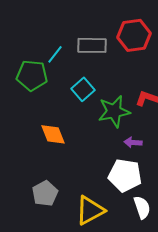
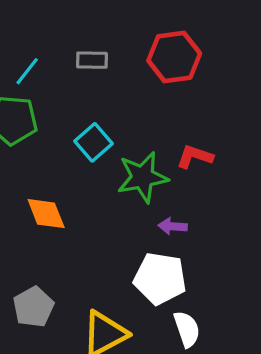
gray rectangle: (92, 45) -> (92, 60), moved, size x0.7
cyan line: (55, 54) -> (27, 71), moved

